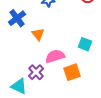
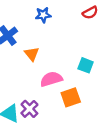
purple cross: (36, 72) -> (29, 109), moved

